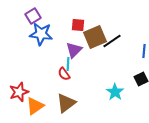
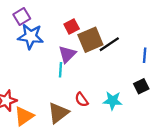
red square: (78, 25) -> (72, 26), turned -32
red semicircle: (64, 74) -> (82, 100), moved
cyan star: (115, 92) -> (113, 101), turned -30

